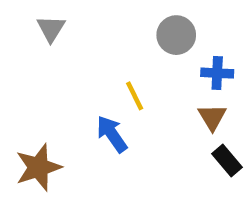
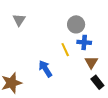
blue cross: (217, 73) -> (84, 42), moved
yellow line: (135, 96) -> (65, 50), moved

